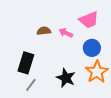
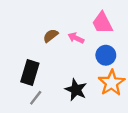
pink trapezoid: (89, 20) -> (102, 23), turned 85
brown semicircle: (44, 31) -> (51, 36), turned -32

